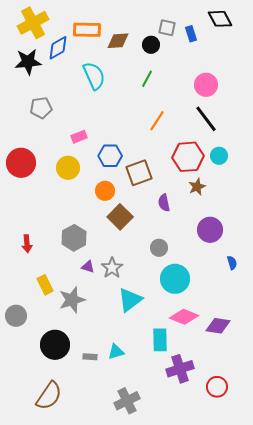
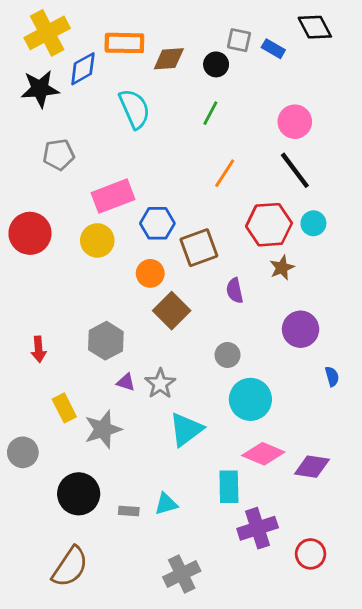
blue rectangle: (191, 34) -> (273, 49), turned -42
pink rectangle: (79, 137) -> (113, 196), size x1.8

